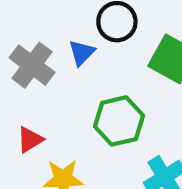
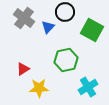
gray cross: (32, 65) -> (24, 18), moved

